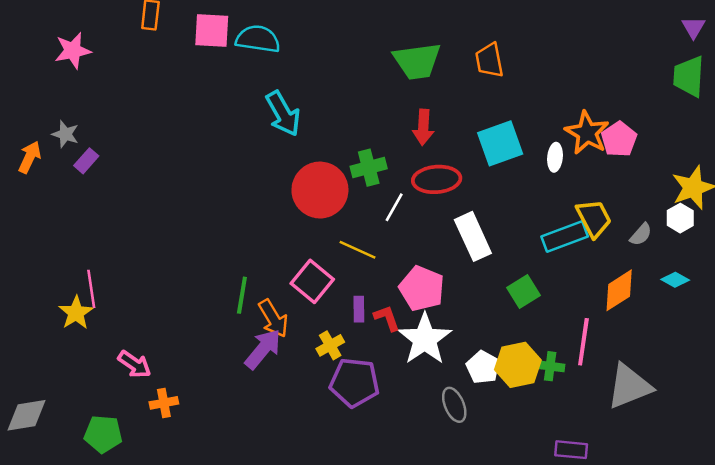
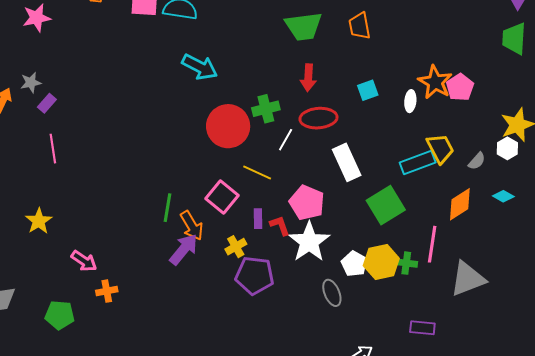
cyan arrow: (283, 114) -> (200, 67), turned -33
gray star: (65, 134) -> (31, 83), turned -30
cyan square: (500, 143) -> (368, 90), size x0.6
pink line: (91, 289) -> (53, 149), moved
green square: (524, 292) -> (386, 205), size x1.5

